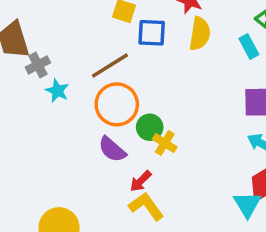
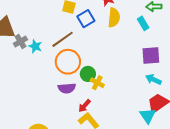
blue square: (152, 33) -> (86, 19), turned -30
cyan star: (57, 91) -> (35, 46), moved
purple semicircle: (112, 149) -> (67, 88), turned -42

